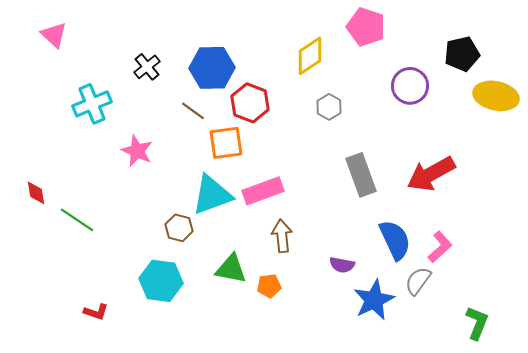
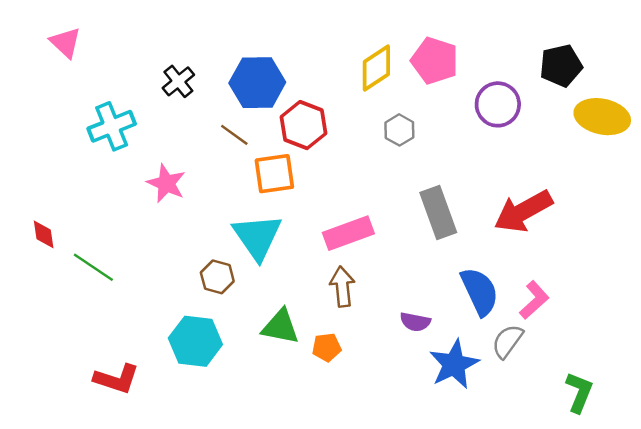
pink pentagon: (366, 27) -> (435, 61), moved
pink rectangle: (263, 191) -> (348, 233), moved
cyan triangle: (212, 195) -> (257, 237), turned -45
red L-shape: (96, 312) -> (116, 379), size x1.5

